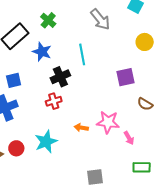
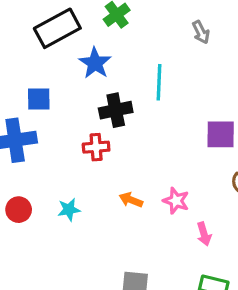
gray arrow: (100, 19) -> (201, 32), size x0.6
pink star: (108, 122) -> (176, 201), size x0.7
cyan star: (46, 142) -> (69, 210), size x0.6

